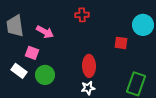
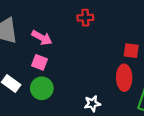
pink square: (32, 53) -> (39, 62), moved
red ellipse: (89, 66) -> (124, 78), moved

